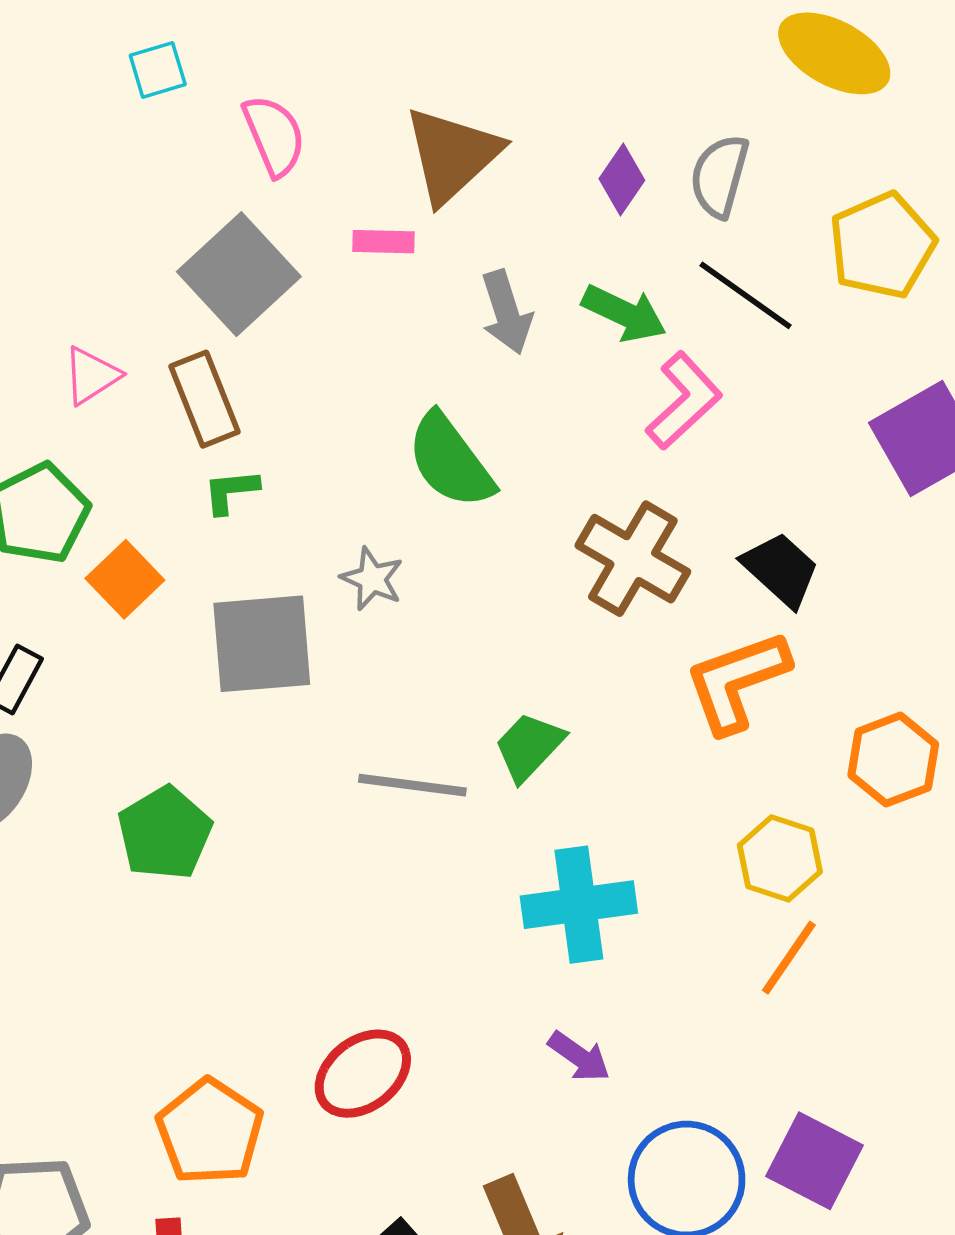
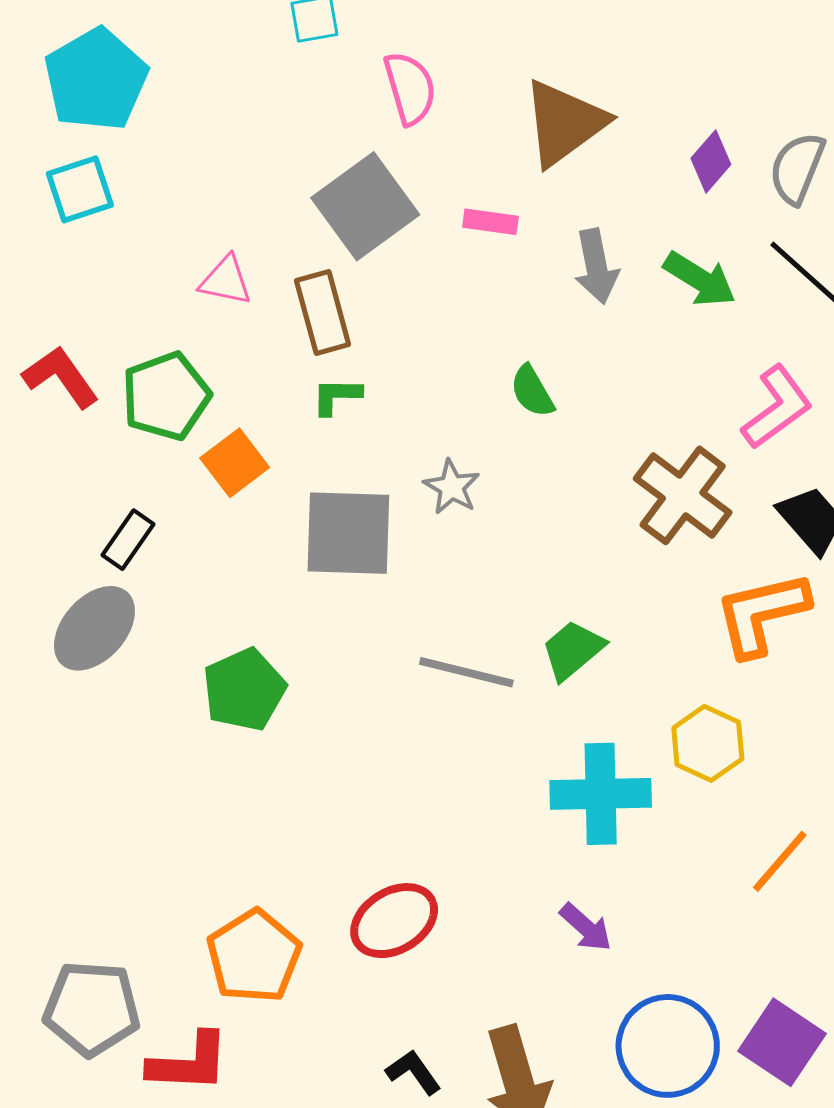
pink rectangle: (384, 242) -> (490, 222), moved
pink triangle: (91, 376) -> (226, 281), turned 38
pink L-shape: (684, 401) -> (777, 407), moved
green semicircle: (450, 461) -> (532, 391), size x0.6
yellow hexagon: (780, 858) -> (708, 743), moved

